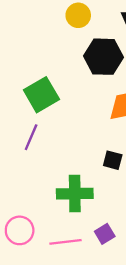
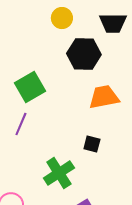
green cross: (75, 194) -> (59, 173), turned -32

